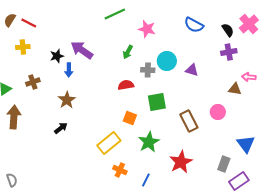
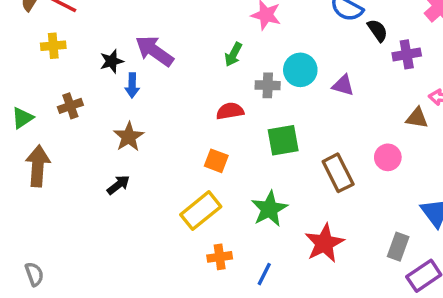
black semicircle: (228, 30) -> (378, 30), moved
orange square: (130, 118) -> (216, 161), moved
orange cross: (120, 170) -> (220, 257), turned -32

